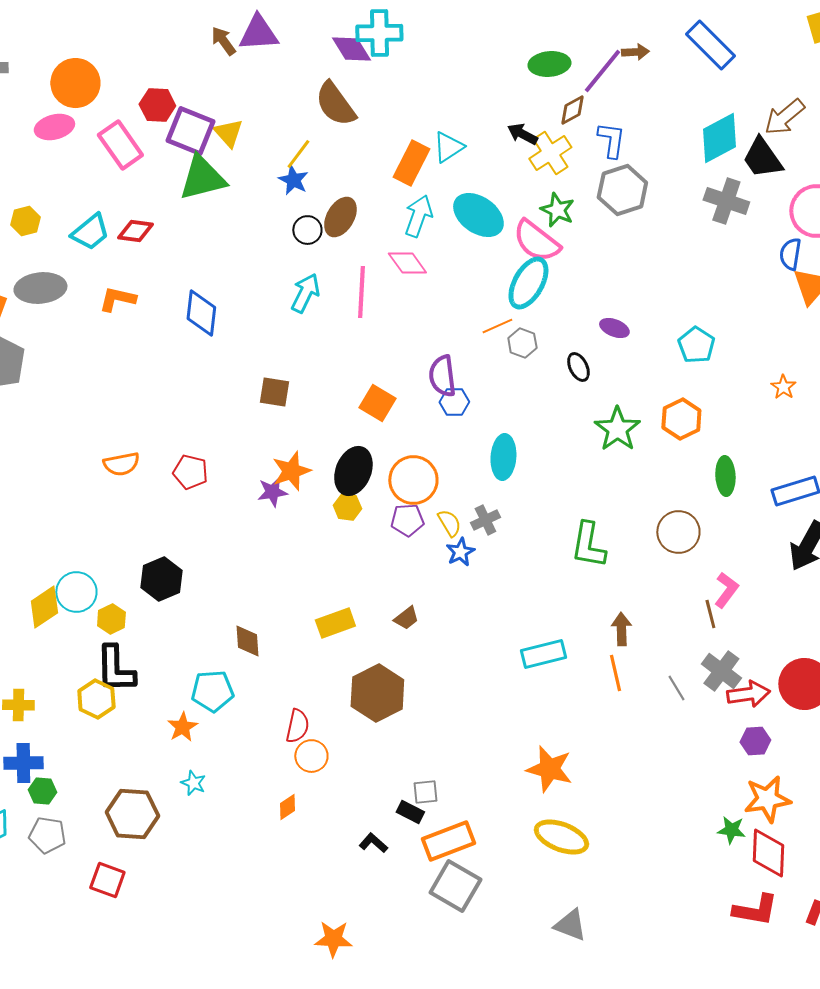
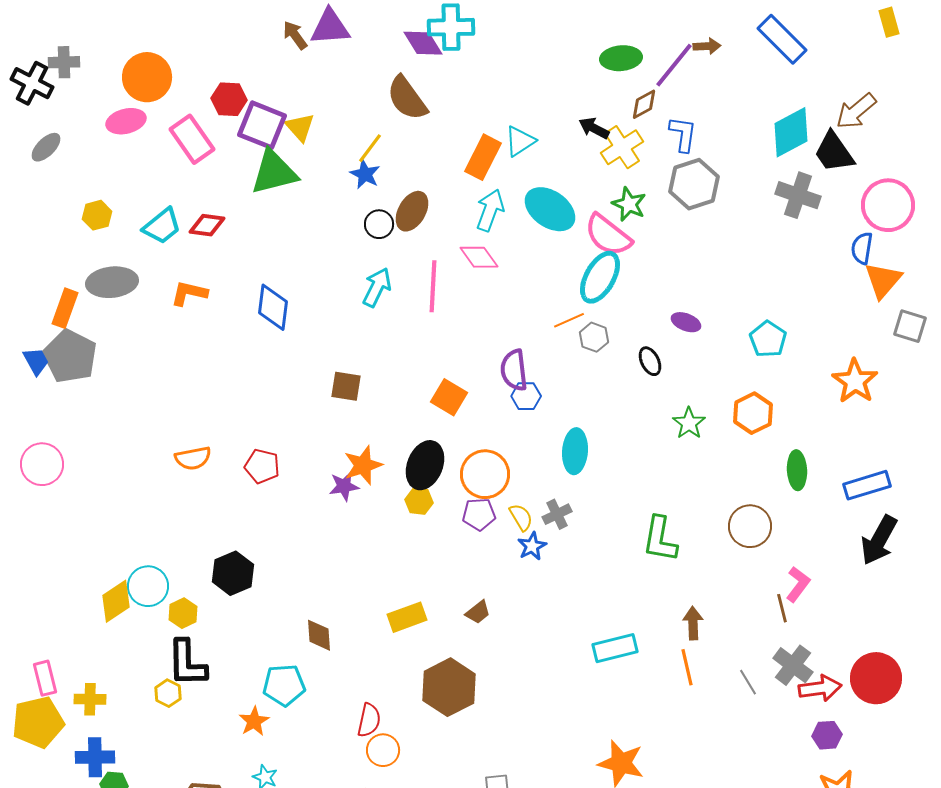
orange star: (783, 387) -> (855, 381), size x1.8
green star: (617, 429) -> (689, 423), size x0.7
yellow hexagon: (96, 699) -> (168, 693), size x0.7

